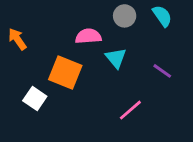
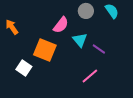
pink semicircle: (88, 36) -> (61, 25), turned 132
purple line: (162, 71) -> (99, 49), moved

